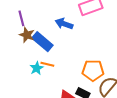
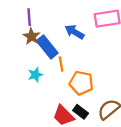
orange line: (47, 64) -> (61, 64), moved, turned 56
orange pentagon: (93, 70) -> (81, 83), moved

